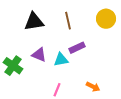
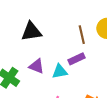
brown line: (68, 21) -> (82, 35), moved

